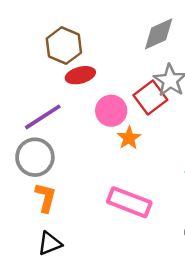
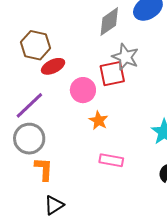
red square: (150, 97) -> (112, 74), turned 36
orange star: (129, 138) -> (99, 120), moved
pink rectangle: (129, 202) -> (111, 160), size x0.7

